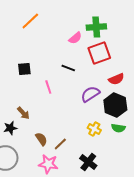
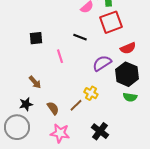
black star: (10, 128) -> (26, 104), moved
yellow cross: (94, 129) -> (91, 93), moved
brown line: (60, 144) -> (76, 105), moved

